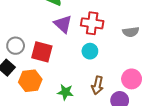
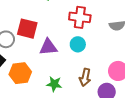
purple triangle: (63, 24) -> (48, 47), moved, turned -48
red square: (42, 52) -> (27, 29), moved

